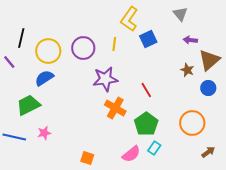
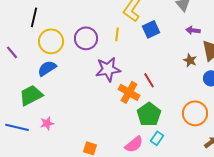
black line: (21, 38) -> (34, 17), moved
orange cross: (115, 108) -> (129, 92), moved

